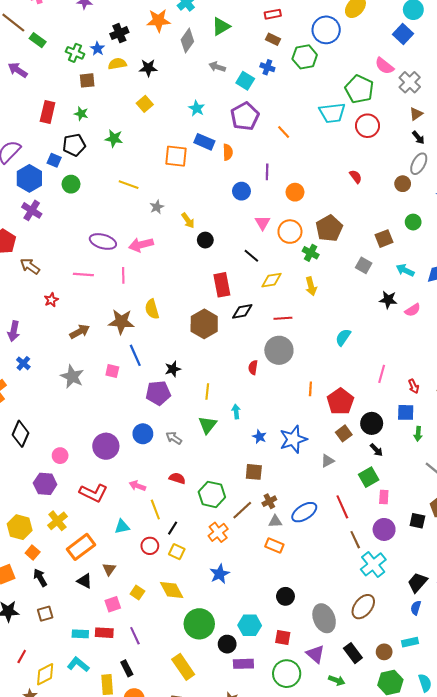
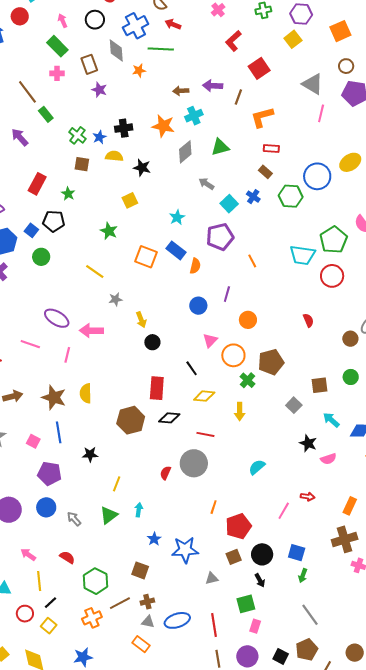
green star: (114, 138) -> (109, 231), moved
red arrow: (414, 386) -> (308, 497), moved, turned -72
purple pentagon: (158, 393) -> (49, 474), moved

